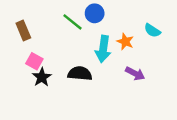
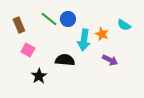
blue circle: (95, 13) -> (68, 19), moved
green line: (72, 22) -> (49, 19), moved
black star: (42, 77) -> (39, 76), moved

